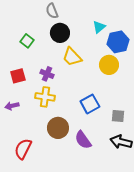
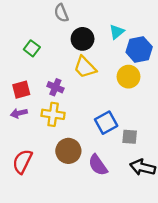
black circle: (60, 33) -> (83, 39), moved
purple arrow: (12, 106) -> (19, 113), moved
gray square: (118, 116) -> (130, 137), moved
red semicircle: (23, 149) -> (22, 162), moved

